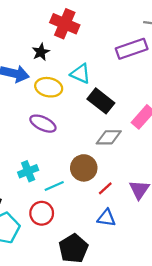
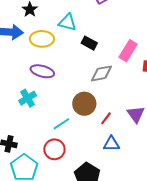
black rectangle: (101, 101) -> (89, 43), size x0.7
cyan cross: (28, 171) -> (28, 98), moved

